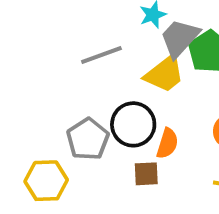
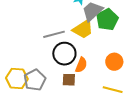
gray line: (101, 55) -> (54, 34), moved
gray pentagon: (88, 139) -> (35, 80), moved

